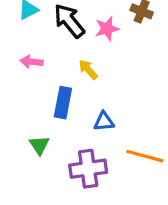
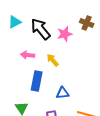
pink arrow: (31, 62) -> (28, 55), moved

